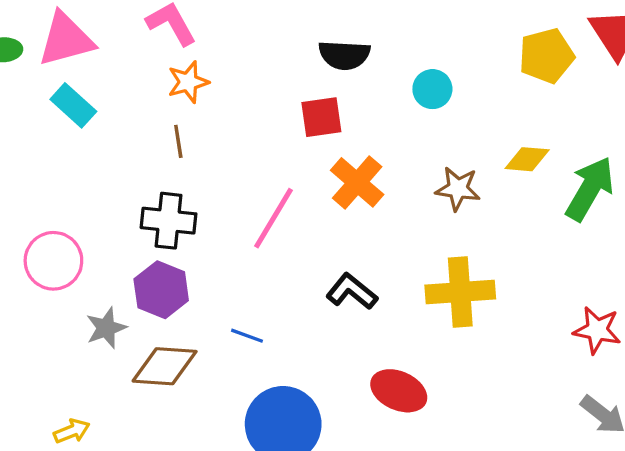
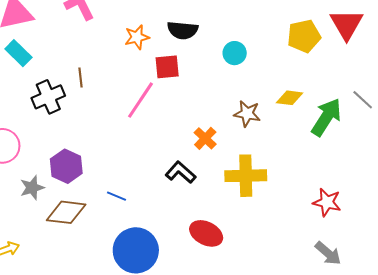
orange star: (188, 82) -> (137, 37), moved
orange cross: (357, 182) -> (205, 138), moved, size x0.7
pink line: (273, 218) -> (140, 100), moved
black cross: (169, 221) -> (48, 97), moved, turned -32

